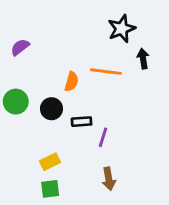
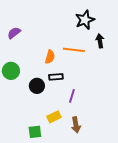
black circle: (51, 109) -> (37, 86), moved
black rectangle: (82, 122) -> (56, 77), moved
yellow rectangle: (50, 162) -> (54, 117), moved

